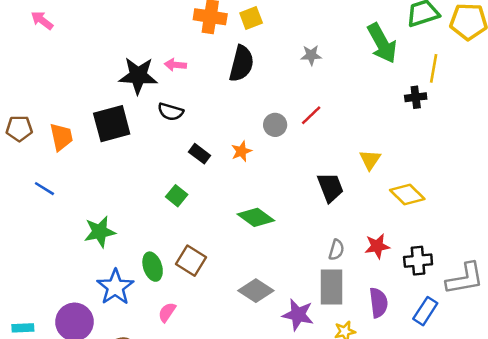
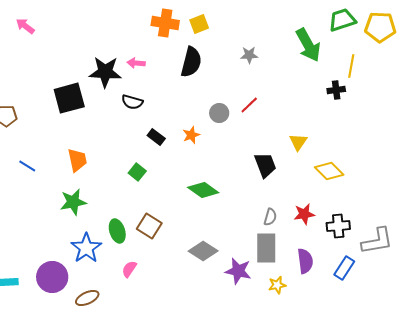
black square: (112, 124) -> (69, 98), moved
orange trapezoid: (61, 137) -> (77, 160), moved

